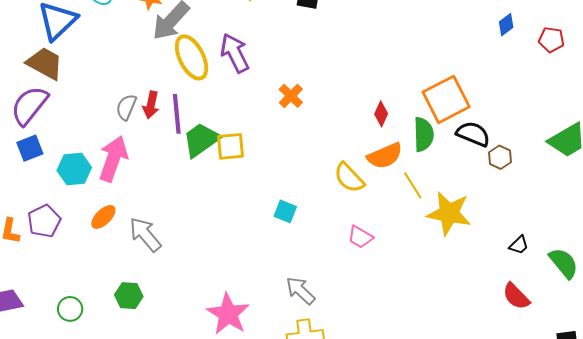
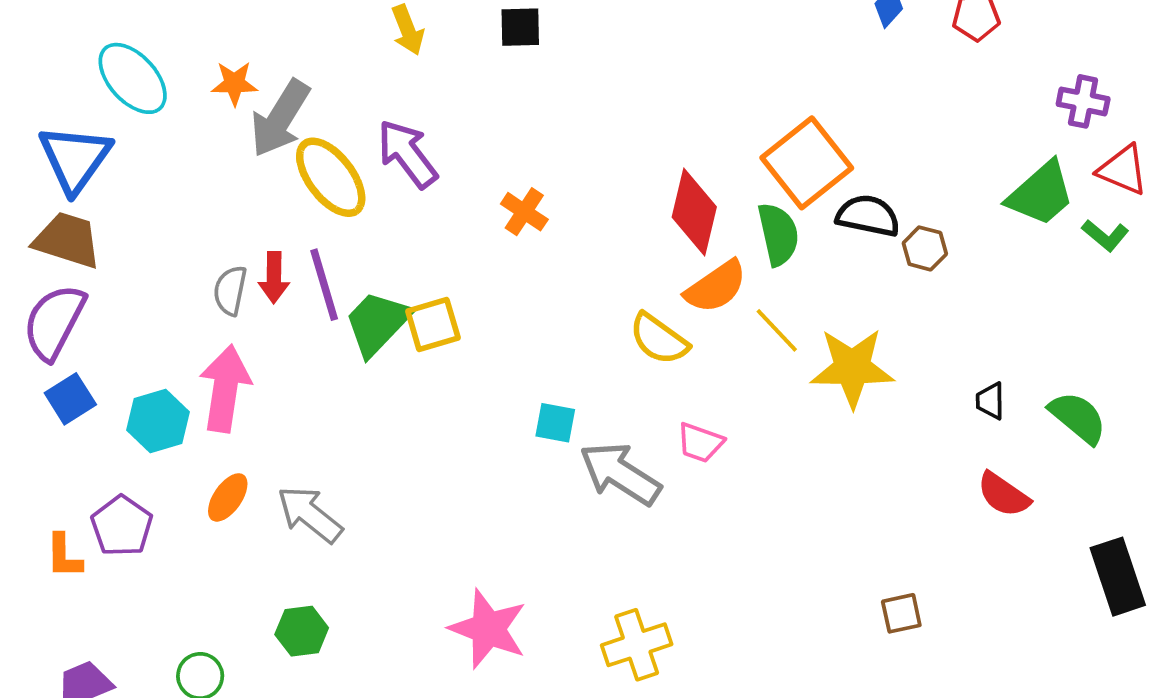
red diamond: (381, 114) -> (694, 212), size x1.8
black trapezoid: (519, 245) -> (990, 401), turned 145
gray arrow: (301, 291) -> (620, 474), moved, size x1.4

